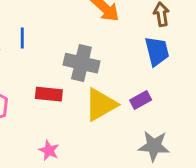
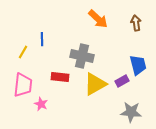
blue trapezoid: (157, 51) -> (138, 65), moved
pink star: (49, 150) -> (41, 104), moved

